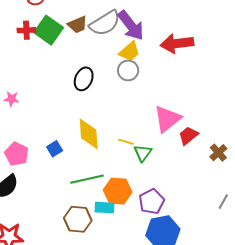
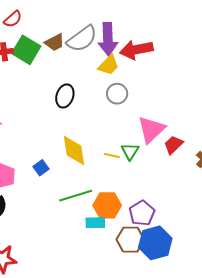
purple arrow: (131, 25) -> (108, 39), turned 40
red arrow: (177, 43) -> (136, 50), moved
gray circle: (128, 70) -> (117, 94), moved
green triangle: (143, 153) -> (130, 151), moved
brown hexagon: (78, 219) -> (130, 240), moved

